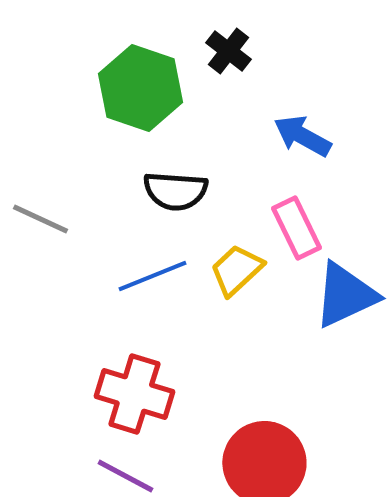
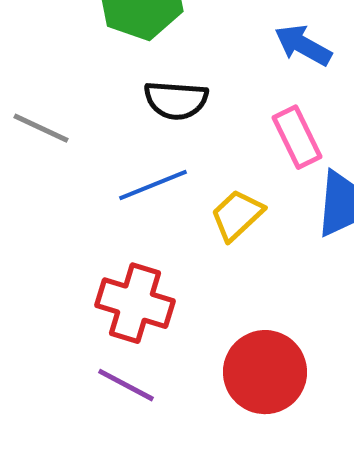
yellow trapezoid: (236, 270) -> (237, 215), moved

